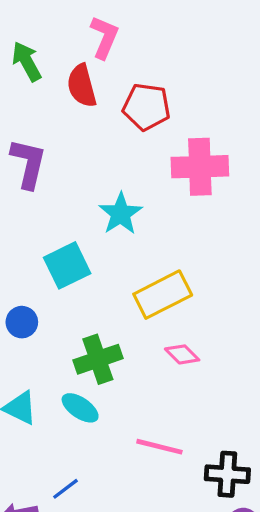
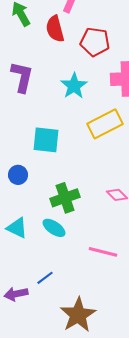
cyan star: (121, 214) -> (74, 86), moved
cyan square: (67, 265) -> (46, 140), turned 32
yellow rectangle: (163, 295) -> (105, 124), moved

